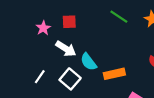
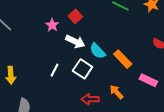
red square: (69, 22) -> (75, 16), turned -32
orange rectangle: (114, 74) -> (123, 59), turned 66

